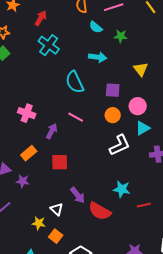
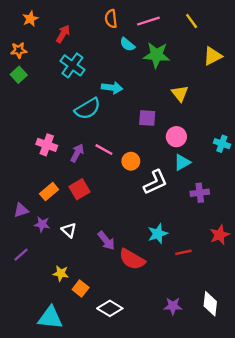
green star: (121, 36) -> (157, 55), size x1.6
cyan arrow: (98, 57) -> (112, 88), moved
cyan semicircle: (75, 82) -> (88, 109), moved, turned -95
orange circle: (113, 115) -> (131, 161), moved
purple arrow: (52, 131) -> (77, 153), moved
red square: (60, 162) -> (79, 189), moved, turned -30
cyan star: (122, 189) -> (158, 234), turned -30
white triangle: (57, 209) -> (69, 230), moved

